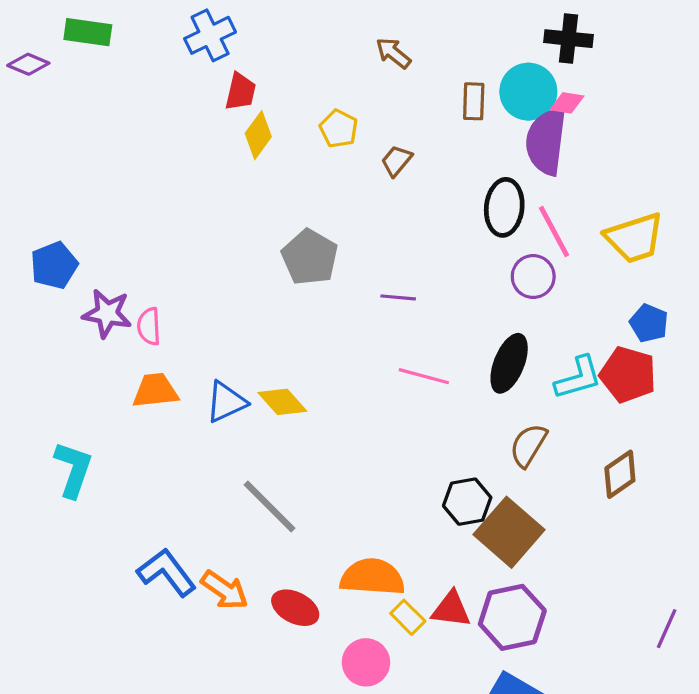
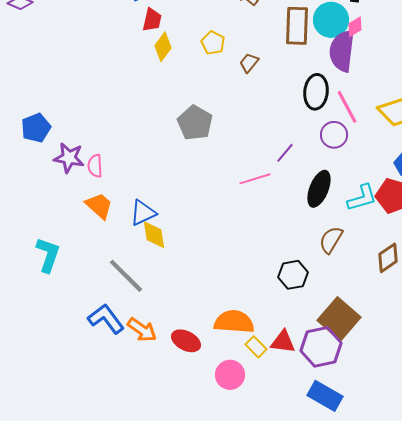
brown rectangle: (474, 101) -> (297, 26), size x1.6
pink diamond: (567, 103) -> (355, 27), turned -40
purple line: (398, 297) -> (285, 153), moved, turned -55
pink line: (424, 376) -> (255, 179), moved, turned -32
orange trapezoid: (155, 391) -> (99, 206), turned 48
yellow diamond: (282, 402) -> (154, 235), moved, turned 32
gray line: (270, 506) -> (126, 276), moved
brown square: (509, 532) -> (339, 319), moved

